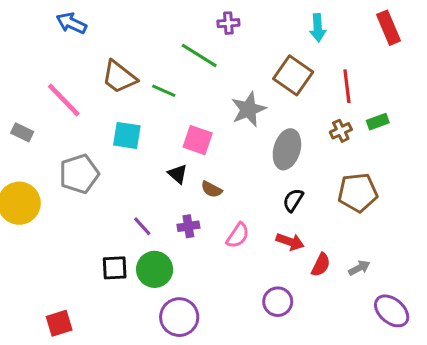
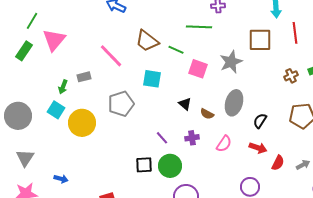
green line: (199, 55) -> (199, 27), turned -30
brown square: (293, 75) -> (260, 40), turned -35
red line: (347, 86) -> (295, 33), moved
gray rectangle: (22, 132) -> (84, 77), turned -40
pink square: (198, 140) -> (198, 69), moved
gray ellipse: (287, 149) -> (234, 103), moved

